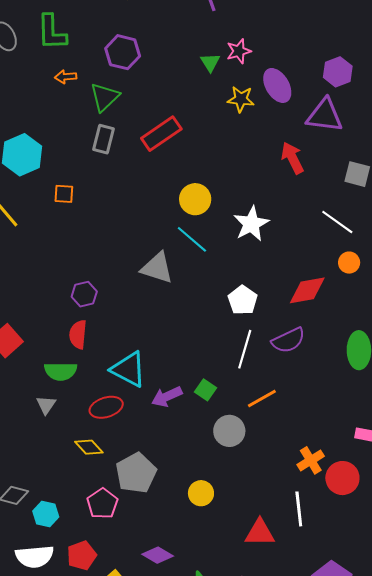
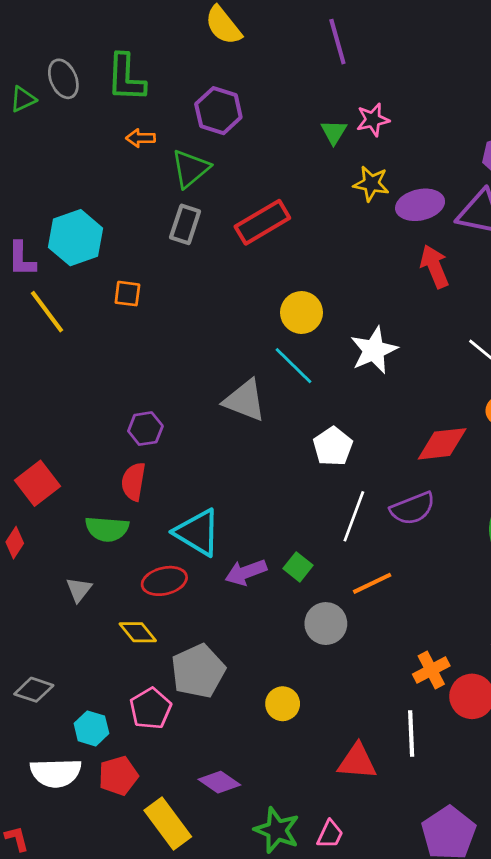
purple ellipse: (277, 85) -> (420, 205), moved, turned -76
white pentagon: (243, 300) -> (333, 446), moved
gray triangle: (46, 405) -> (79, 590), moved
cyan hexagon: (46, 514) -> (91, 728), moved

